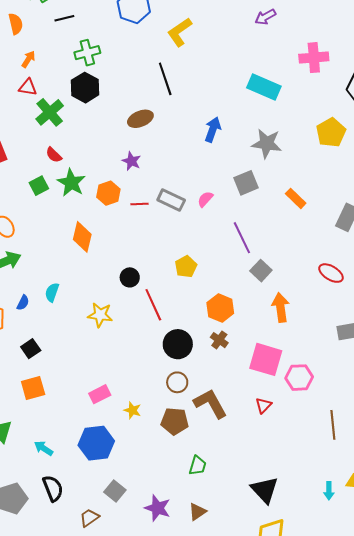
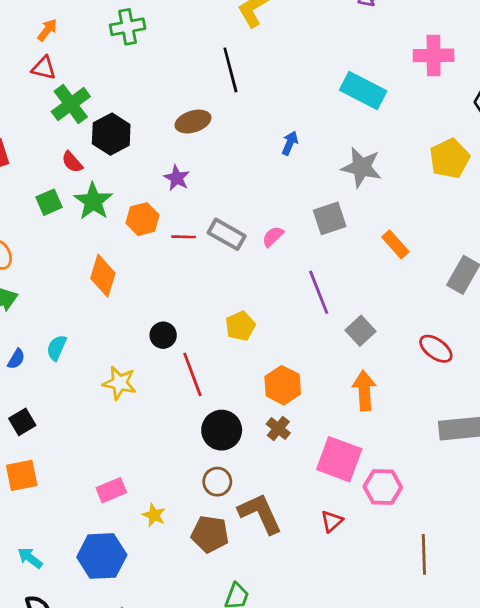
black hexagon: (85, 88) -> (111, 134), moved
blue arrow: (213, 130) -> (290, 143), size x0.7
gray square: (261, 271) -> (360, 331), moved

